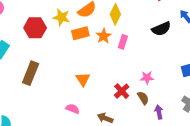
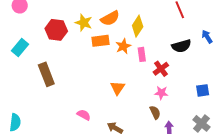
pink rectangle: (123, 42) -> (142, 54), turned -32
brown rectangle: (31, 73) -> (46, 74), turned -50
orange triangle: (83, 79) -> (118, 88), moved
red cross: (122, 91) -> (161, 69), moved

